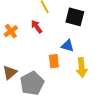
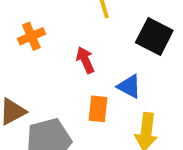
red arrow: (37, 27) -> (85, 60), moved

